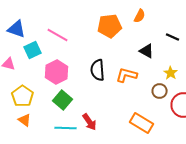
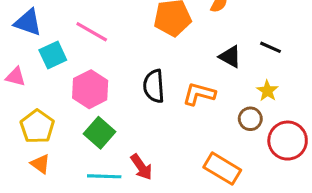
black line: (173, 37) -> (270, 47), moved

